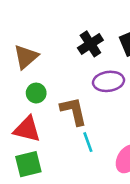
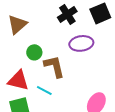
green circle: (36, 93) -> (34, 52), moved
cyan line: (88, 142) -> (44, 90), moved, turned -42

